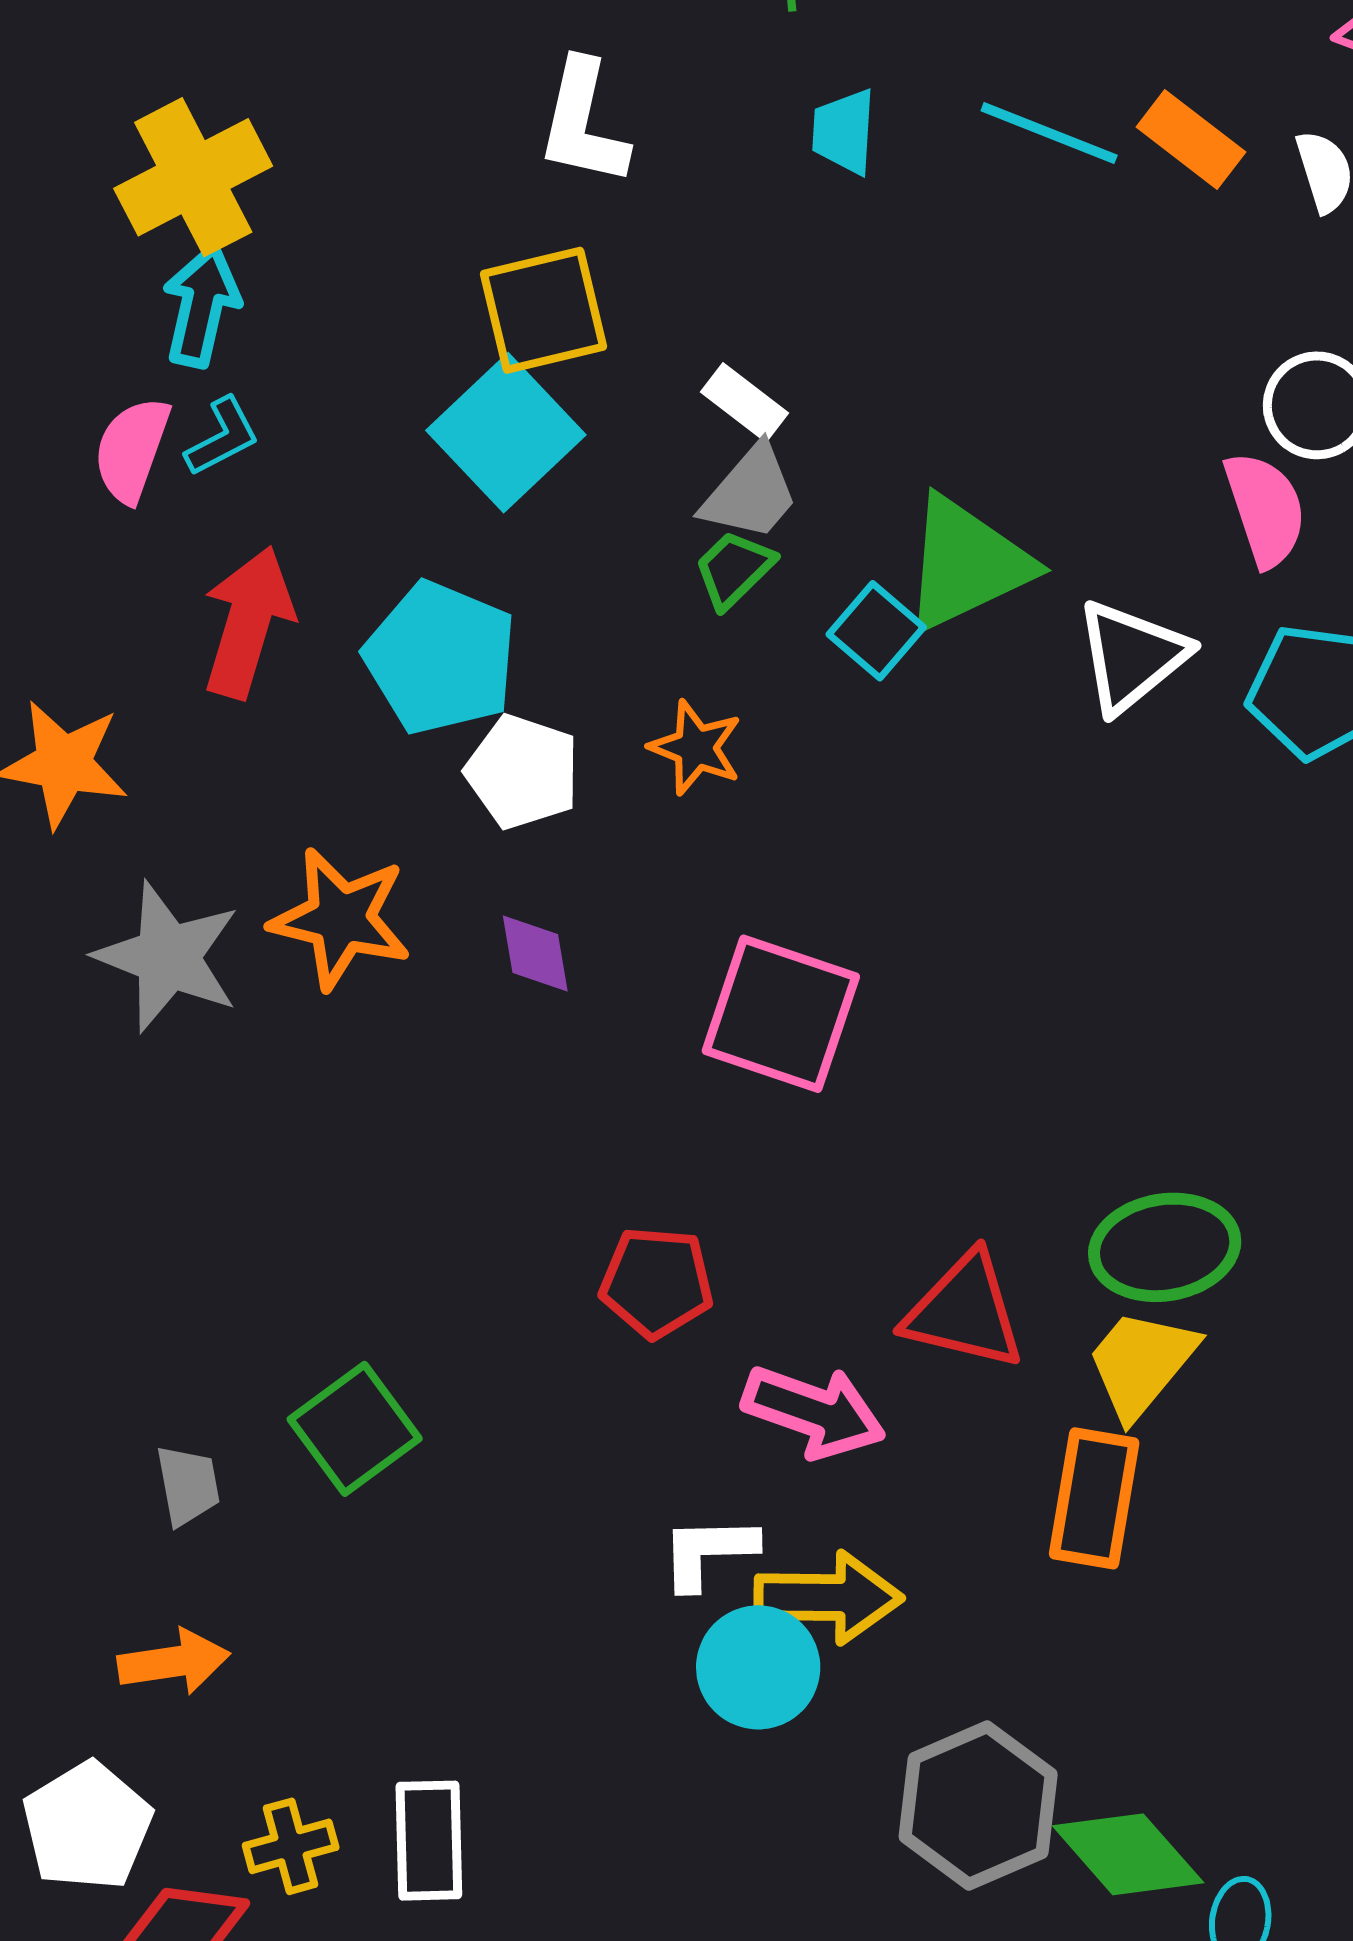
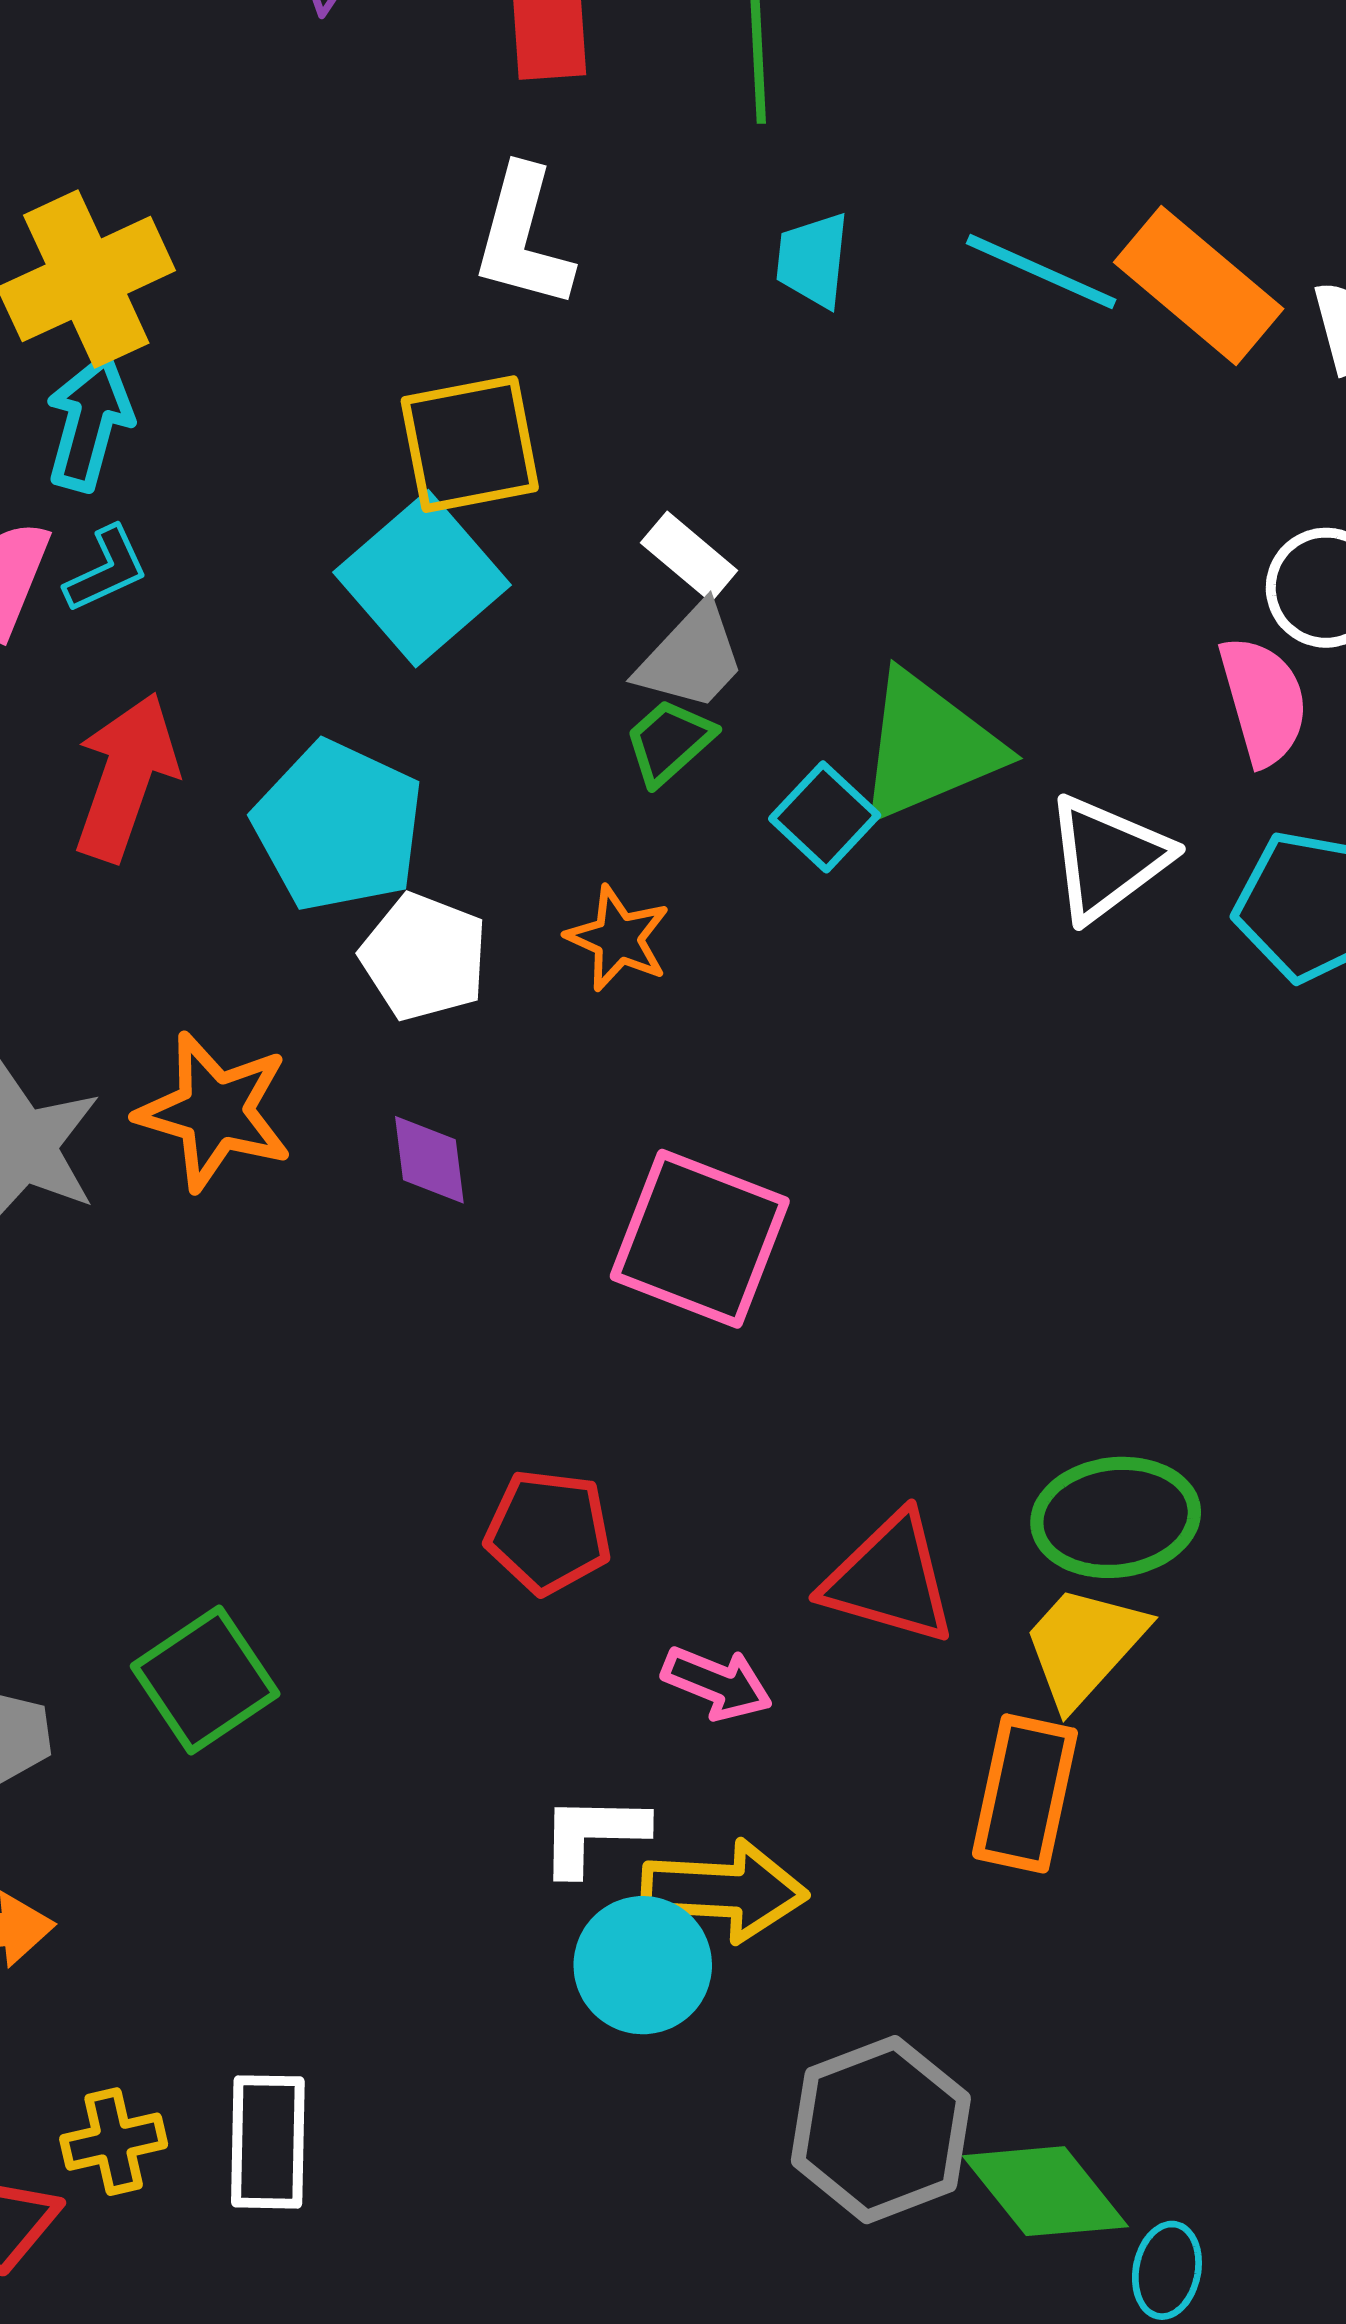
orange rectangle: (1191, 139) -> (1199, 286), size x1.4
pink arrow: (814, 1412) -> (717, 1683), size x0.7

